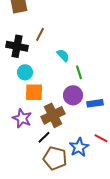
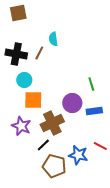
brown line: (40, 34) -> (39, 53), moved
cyan semicircle: (63, 55) -> (53, 39), moved, turned -144
green line: (79, 72) -> (91, 84), moved
blue star: (79, 147) -> (78, 155), turned -30

